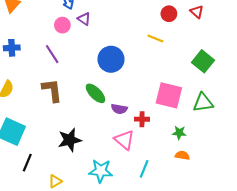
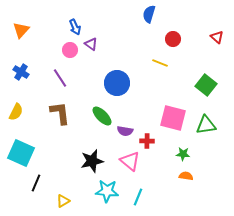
red triangle: (197, 12) -> (217, 37), moved
blue cross: (12, 48) -> (21, 72), turned 35
black star: (70, 140) -> (92, 161), moved
cyan line: (144, 169) -> (138, 197), moved

